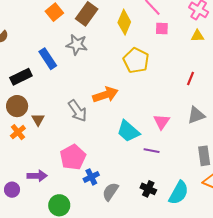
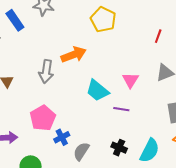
gray arrow: (78, 111) -> (46, 71), turned 45

